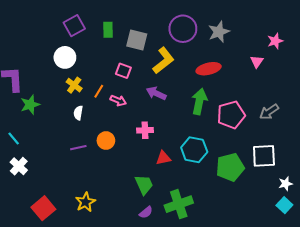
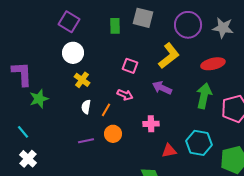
purple square: (74, 26) -> (69, 22), moved, turned -30
gray star: (219, 32) -> (223, 28), turned 30
gray square: (137, 40) -> (143, 18), moved
orange line: (99, 91) -> (106, 110), moved

